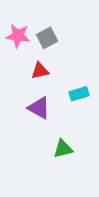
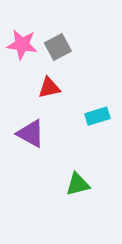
purple triangle: (39, 108) -> (31, 134), moved

